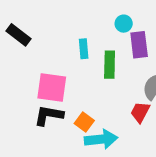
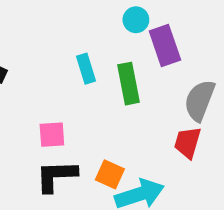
pink square: (52, 87) -> (52, 135), size x0.6

